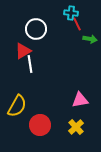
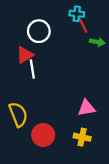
yellow semicircle: (17, 106) -> (18, 114), turned -50
yellow cross: (76, 127) -> (82, 137), turned -35

